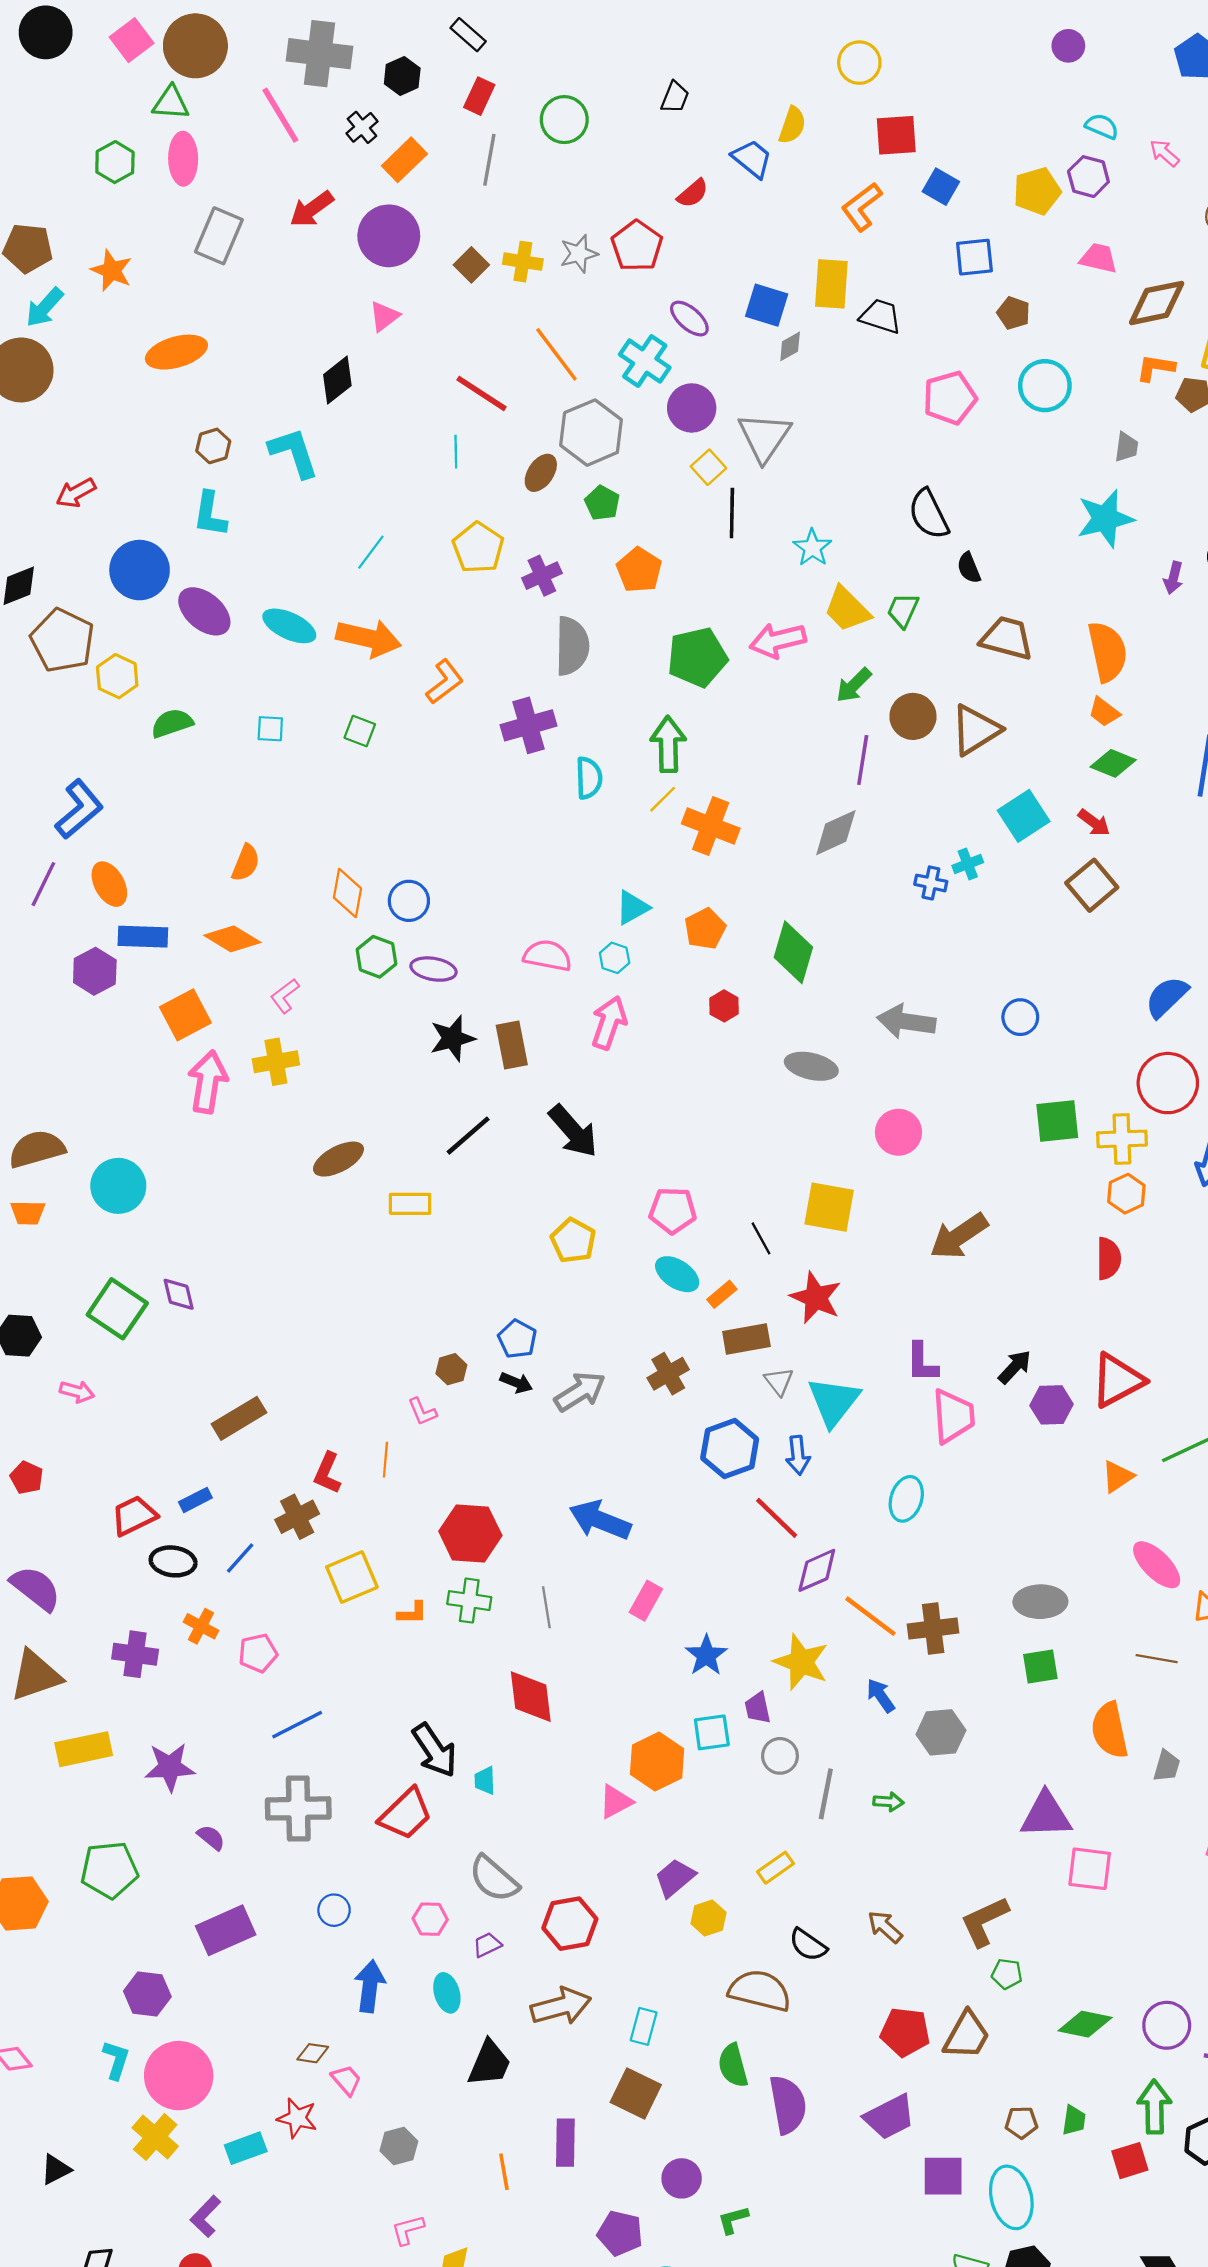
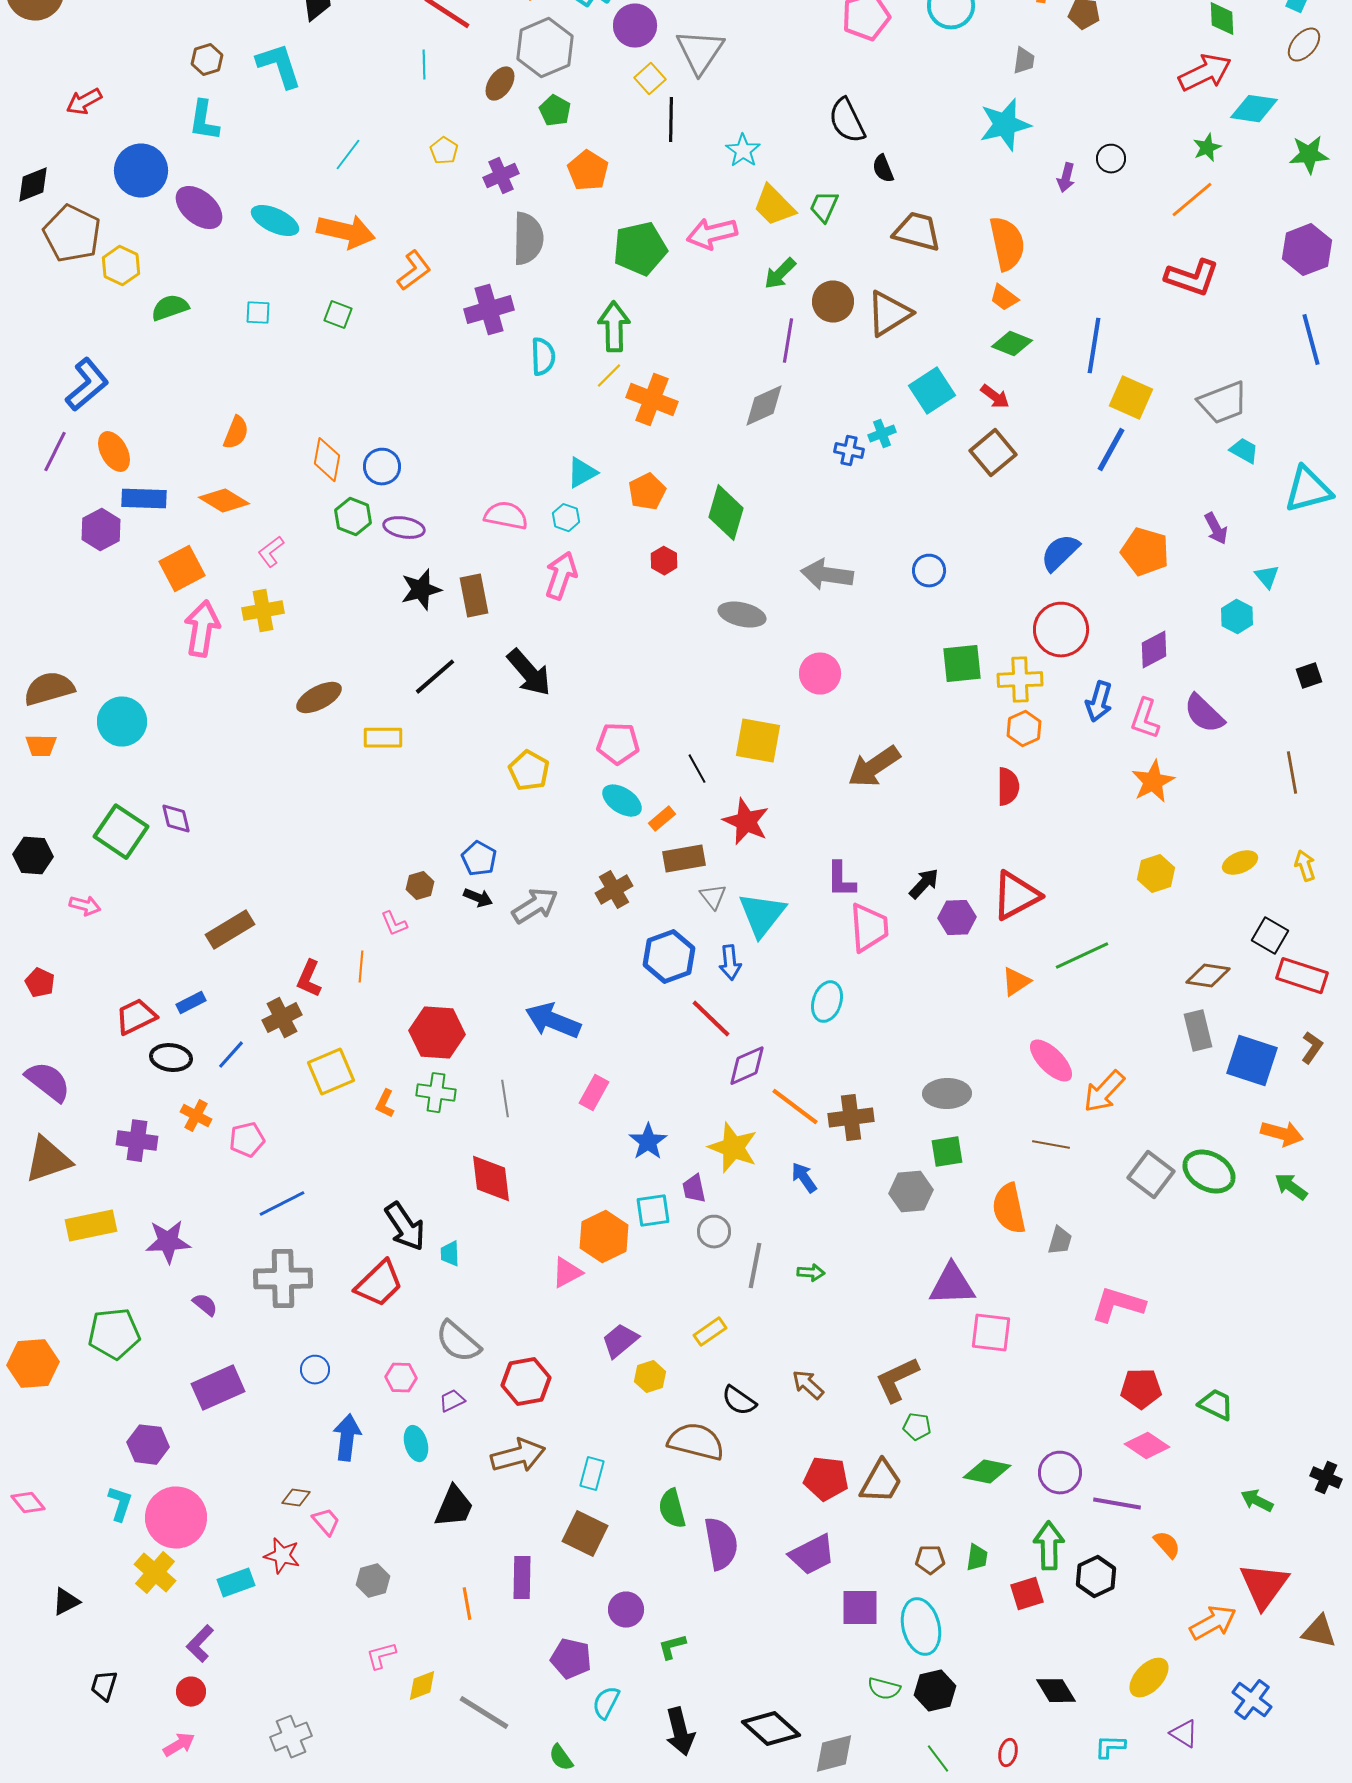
yellow pentagon: (478, 548) -> (444, 151), size x0.6
orange L-shape: (412, 1613) -> (385, 1104), turned 116
gray hexagon: (941, 1732) -> (911, 1192), moved

